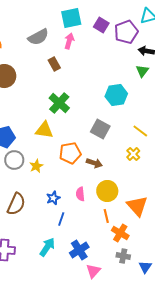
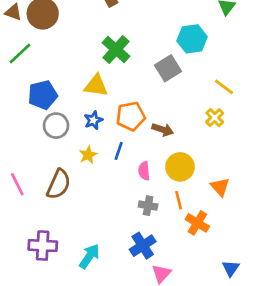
gray square: (100, 129) -> (168, 68), moved, turned 30
yellow star: (36, 166) -> (88, 155), moved
blue star: (53, 198) -> (93, 120), moved
orange triangle: (137, 206) -> (220, 187), size x0.7
blue line: (61, 219) -> (119, 151), moved
cyan arrow: (47, 247) -> (89, 256), moved
gray cross: (123, 256) -> (148, 206), moved

